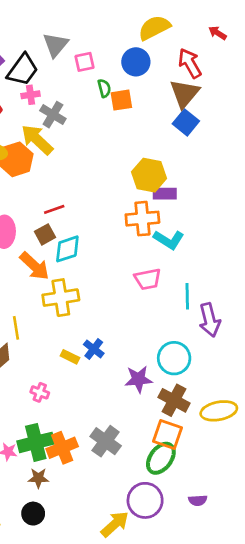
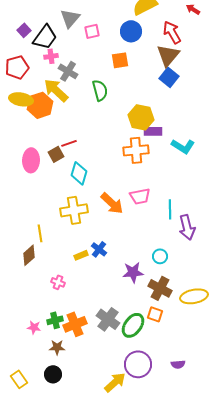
green semicircle: (104, 88) -> (100, 90), moved, size x1.5
brown square: (45, 234) -> (56, 154), moved
cyan L-shape: (169, 240) -> (183, 146), moved
cyan diamond: (67, 249) -> (79, 173), turned -55
orange arrow: (34, 266) -> (112, 203), moved
yellow rectangle: (70, 357) -> (81, 255), turned -48
cyan circle: (174, 358) -> (160, 256), size x0.6
orange square: (167, 435) -> (155, 314), size x0.7
green cross: (36, 442) -> (55, 320), size x0.6
green ellipse: (161, 458) -> (133, 325), moved

